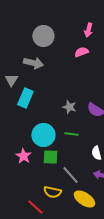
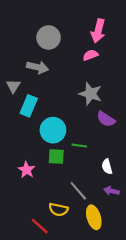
pink arrow: (88, 30) -> (98, 31), size x1.5
gray star: (69, 107) -> (90, 94), moved, size x1.5
cyan circle: (43, 135) -> (53, 130), moved
green square: (50, 157) -> (56, 157), moved
yellow ellipse: (84, 199) -> (94, 217), turned 40

